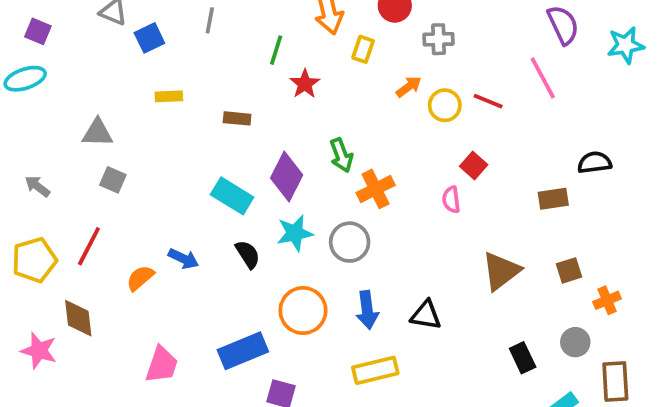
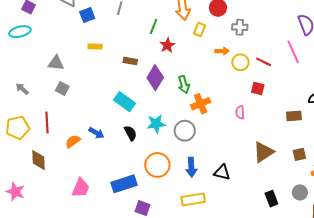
orange arrow: (409, 87) -> (222, 51), turned 32
red square: (474, 165) -> (258, 88), moved, turned -32
purple diamond: (287, 177) -> (155, 78), moved
red line: (89, 246) -> (47, 123), turned -35
pink star: (39, 351) -> (15, 192), moved

